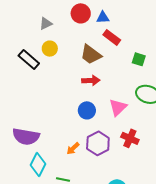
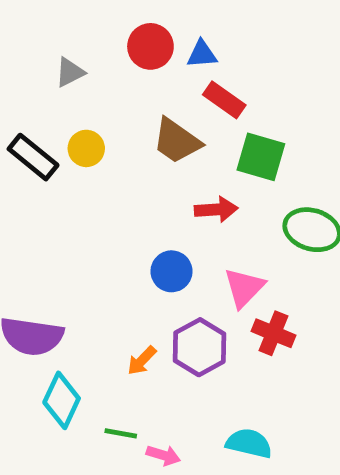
yellow circle: (50, 49) -> (86, 148), moved
green square: (139, 59) -> (261, 157), moved, size x1.5
red arrow: (91, 80) -> (216, 209), moved
pink triangle: (118, 107) -> (244, 288), moved

